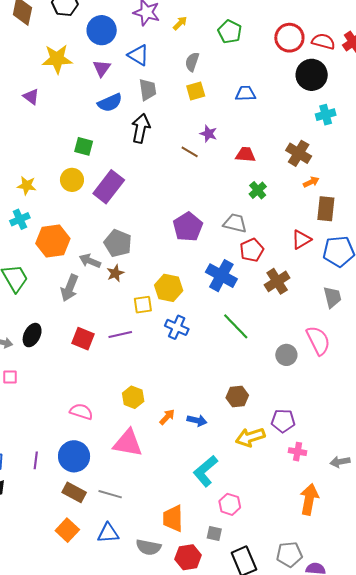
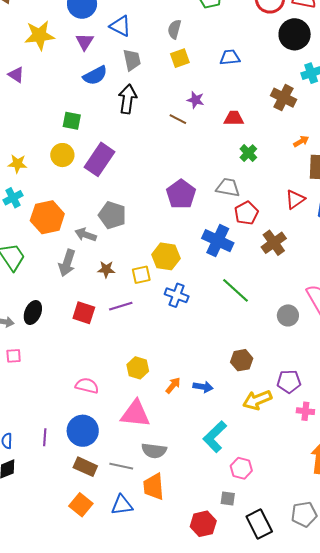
brown cross: (299, 153) -> (284, 98), moved
brown star: (115, 273) -> (106, 269), moved, turned 30
orange trapezoid: (173, 518) -> (154, 487), moved
gray semicircle: (149, 547) -> (154, 451), moved

